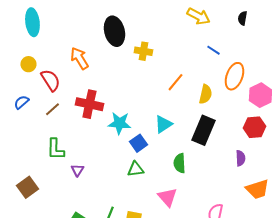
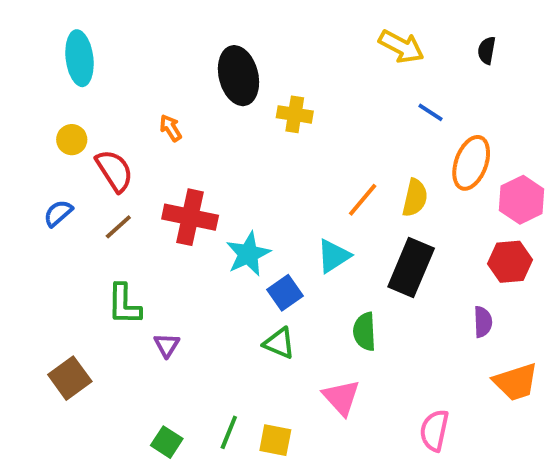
orange arrow: (79, 58) -> (171, 128), size x0.6
orange line: (175, 82) -> (363, 200), moved
cyan star: (119, 123) -> (248, 254), turned -30
green triangle: (135, 169) -> (279, 343), turned 30

